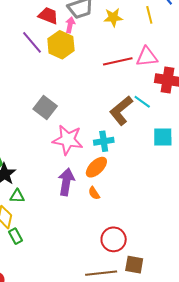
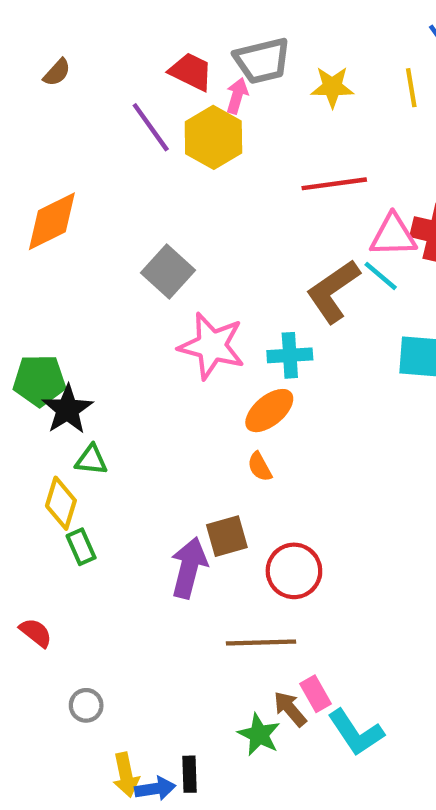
pink triangle: (147, 57) -> (393, 235), moved
purple arrow: (66, 182) -> (189, 568), moved
brown square: (134, 265) -> (227, 536), moved, turned -30

